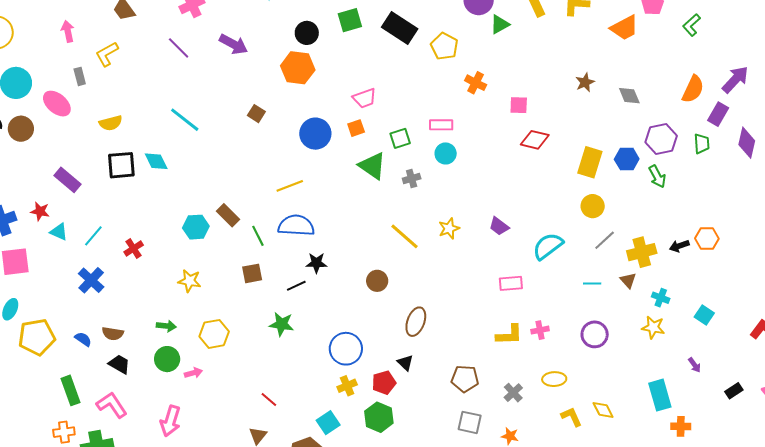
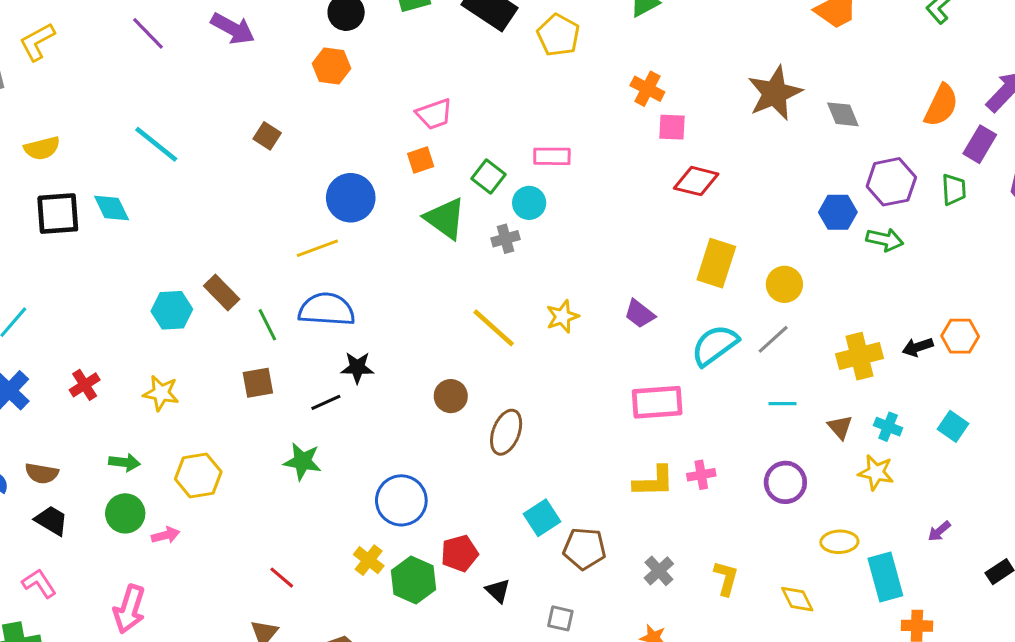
orange hexagon: (298, 68) -> (332, 66), size x0.7
brown star: (585, 82) -> (775, 93), size x1.8
orange cross: (476, 83) -> (647, 89), moved
blue circle: (315, 134) -> (351, 198), moved
green square: (400, 138) -> (488, 177), turned -35
cyan circle: (446, 153) -> (529, 203), moved
yellow rectangle: (590, 162) -> (716, 263), moved
green arrow: (657, 176) -> (885, 240), turned -50
gray line: (605, 240) -> (773, 339), moved
red cross: (134, 248) -> (85, 385), moved
brown triangle: (628, 280) -> (840, 427), moved
pink rectangle: (511, 283) -> (657, 402), size x1.4
cyan square: (704, 315) -> (953, 426), moved
brown ellipse: (416, 322) -> (506, 432), moved
black triangle: (405, 363) -> (498, 591), moved
purple arrow: (695, 365) -> (939, 531), turned 84
yellow ellipse: (554, 379) -> (839, 542), moved
yellow cross: (347, 386) -> (369, 560), moved, turned -30
pink L-shape: (112, 405) -> (39, 583), size x0.7
green hexagon: (379, 417) -> (413, 580), moved
yellow L-shape: (572, 417) -> (726, 578), moved, turned 40
gray square: (470, 422) -> (560, 618), moved, size x0.7
cyan square: (328, 423) -> (542, 518), moved

